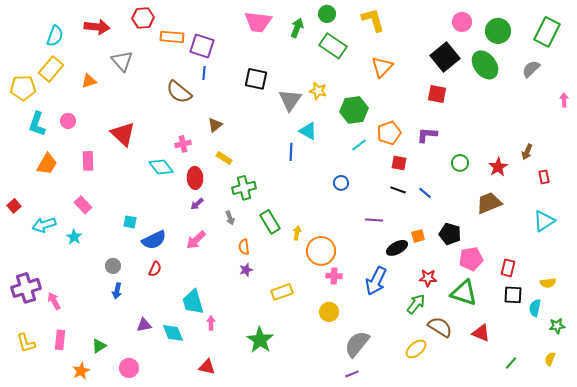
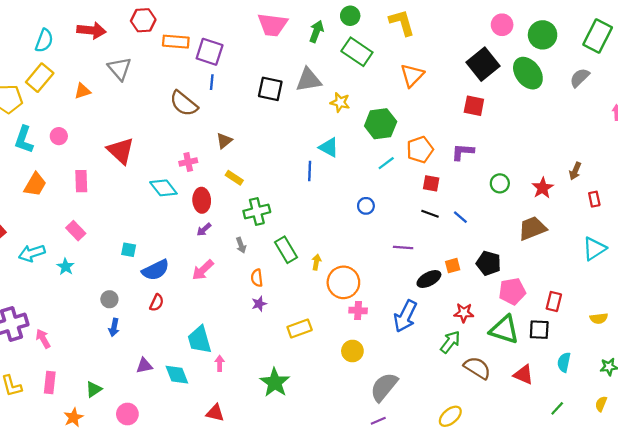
gray triangle: (290, 100) -> (309, 80), moved, turned 45
black square: (513, 295) -> (539, 330), moved
cyan semicircle: (535, 308) -> (564, 362), moved
yellow ellipse: (416, 349) -> (450, 416), moved

